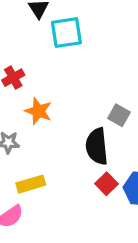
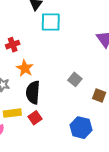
black semicircle: (97, 146) -> (33, 92), moved
red square: (106, 184) -> (35, 118), moved

